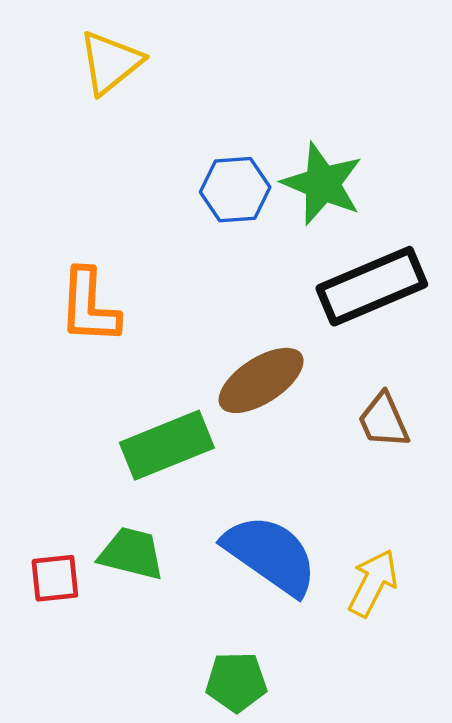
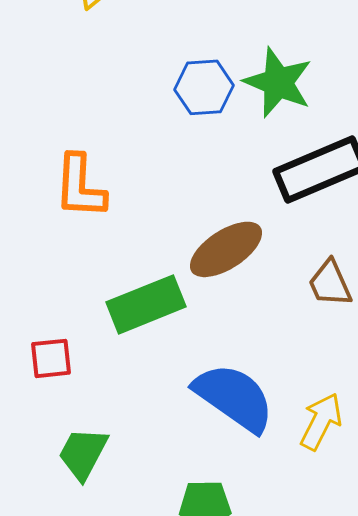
green trapezoid: (131, 554) -> (83, 453), moved, turned -76
red square: (55, 578) -> (51, 358), moved

